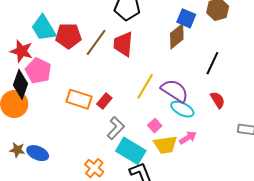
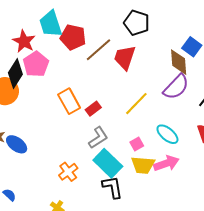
brown diamond: (177, 36) -> (179, 62), turned -68
purple semicircle: (175, 91) -> (176, 87), moved, turned 88
orange rectangle: (79, 99) -> (69, 101), turned 30
pink arrow: (188, 138) -> (166, 163), size x1.4

